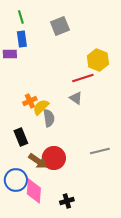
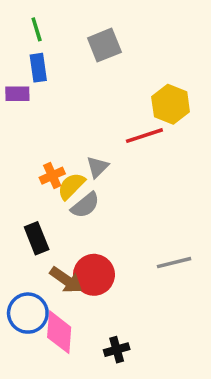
gray triangle: (76, 98) -> (97, 167), moved, turned 40
gray semicircle: (49, 118) -> (85, 205), turned 60

